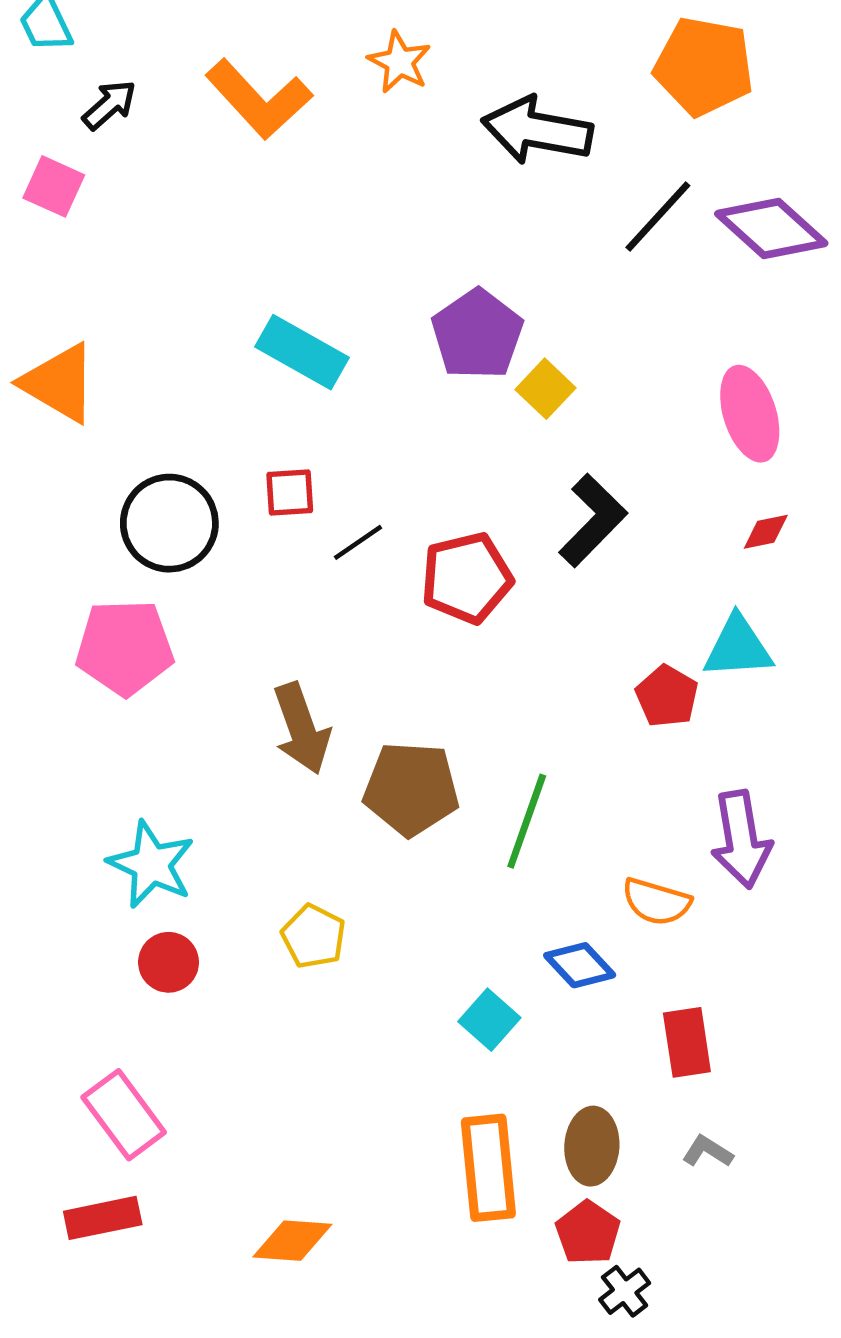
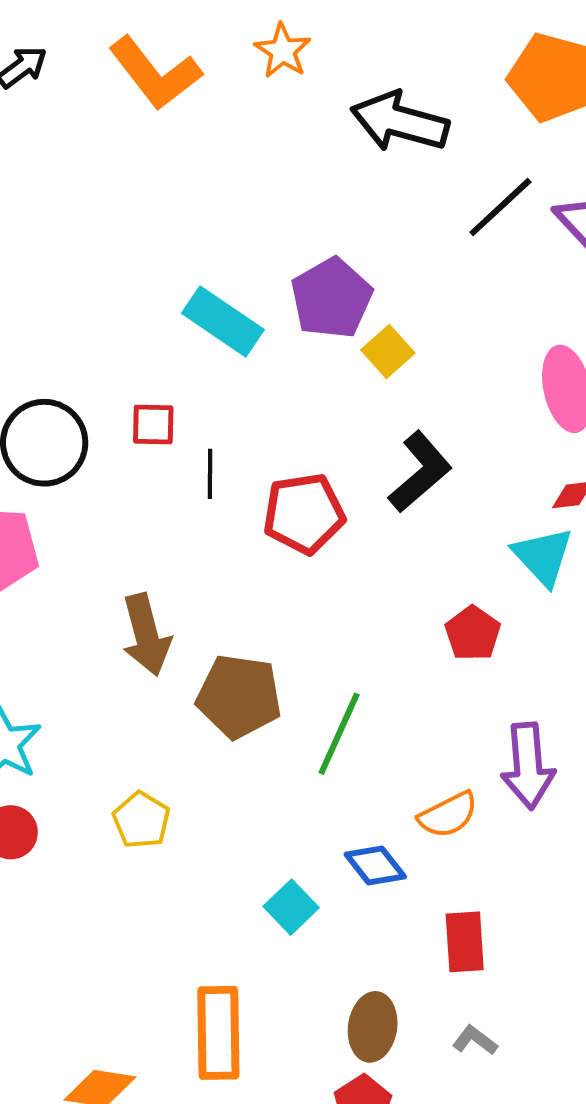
cyan rectangle: (302, 352) -> (223, 321), moved
black line: (358, 542) -> (210, 474), turned -60
cyan triangle: (738, 647) -> (543, 556), moved, turned 46
orange semicircle: (656, 902) -> (448, 815), turned -48
orange rectangle: (488, 1168) -> (218, 1033), moved

